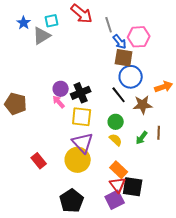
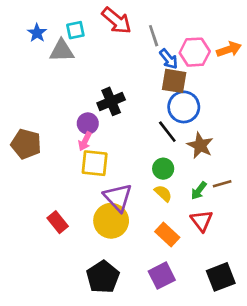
gray triangle: (42, 36) -> (62, 51), turned 30
orange arrow: (164, 87) -> (229, 49), moved
black cross: (81, 93) -> (111, 101), moved
pink arrow: (59, 102) -> (85, 141), turned -112
brown star: (143, 105) -> (200, 145), turned 30
yellow square: (82, 117) -> (95, 163), moved
brown line: (159, 133) -> (222, 184), turned 72
red triangle: (118, 185) -> (202, 221), moved
black square: (133, 187) -> (221, 277), moved, turned -30

